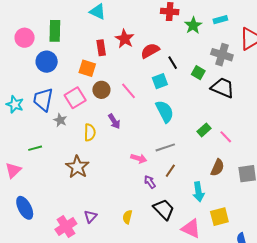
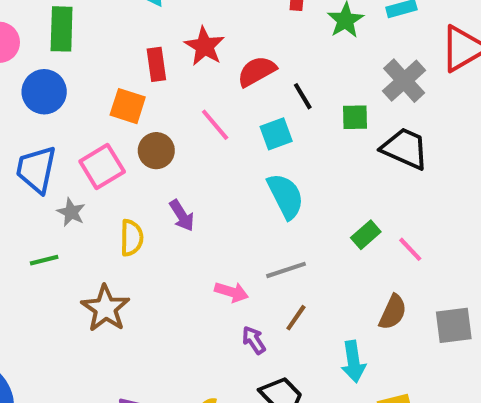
gray cross: (222, 55) -> (404, 81), turned 30
green square: (198, 73) -> (355, 117), turned -32
pink line: (128, 91) -> (215, 125), moved
green line: (35, 148) -> (44, 260), moved

